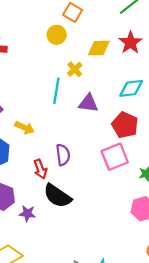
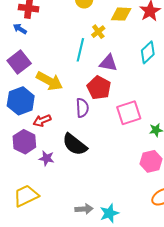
cyan diamond: (131, 88) -> (148, 52), turned -40
red pentagon: (125, 125) -> (99, 88), moved
yellow arrow: (25, 128) -> (49, 81), size x1.5
red arrow: (40, 169) -> (42, 121), moved, turned 84

